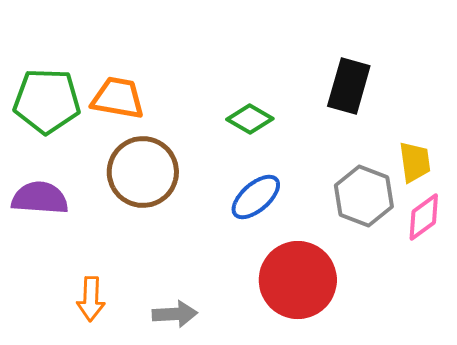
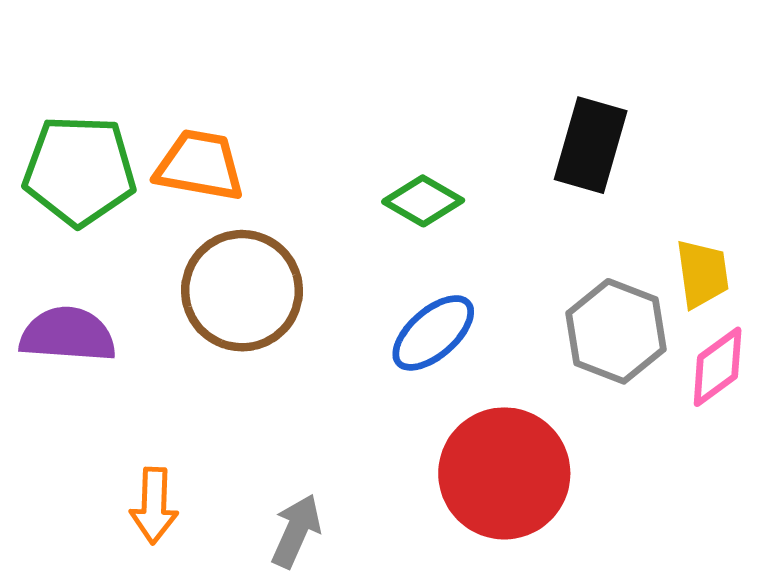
gray arrow: (175, 314) -> (296, 531), turned -63

